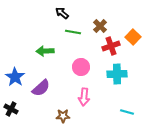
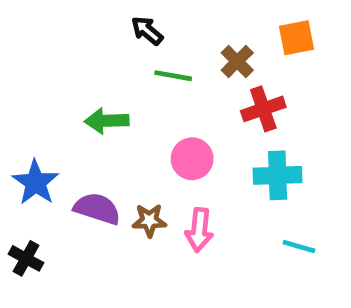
orange square: (133, 37) -> (297, 38), moved, turned 35
purple semicircle: (41, 88) -> (97, 209), turned -120
cyan line: (127, 112) -> (299, 247), moved
brown star: (63, 116) -> (149, 220), moved

